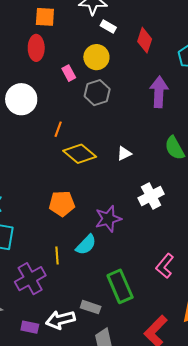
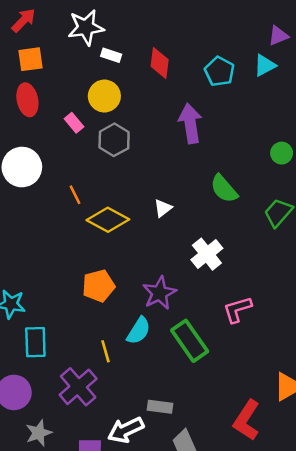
orange line: (58, 129) -> (75, 195), turned -35
pink L-shape: (165, 266) -> (237, 309), moved, turned 45
green rectangle: (120, 286) -> (190, 341), moved

